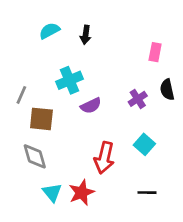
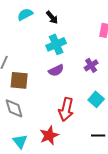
black arrow: (86, 35) -> (52, 17), turned -48
cyan cross: (70, 80) -> (56, 44), moved
cyan triangle: (52, 193) -> (20, 141), moved

